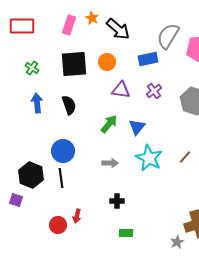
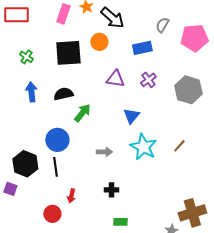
gray semicircle: (168, 36) -> (162, 25), size x0.6
orange circle: (107, 62) -> (99, 42), moved
black semicircle: (69, 105) -> (63, 94), turned -84
green arrow: (109, 124) -> (82, 113), moved
red arrow: (77, 216) -> (71, 196), moved

